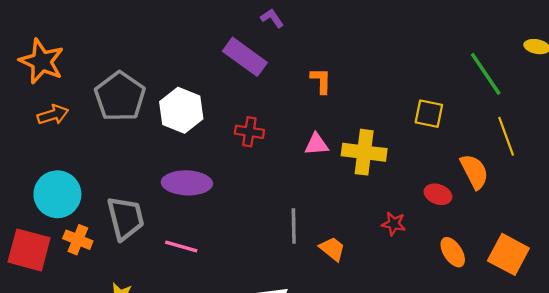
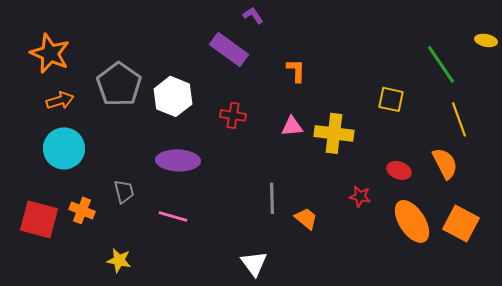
orange semicircle: (474, 172) -> (445, 163), moved
cyan circle: (57, 194) -> (64, 148), moved
gray trapezoid: (126, 218) -> (124, 191), size x0.6
orange ellipse: (453, 252) -> (412, 221), size x1.6

